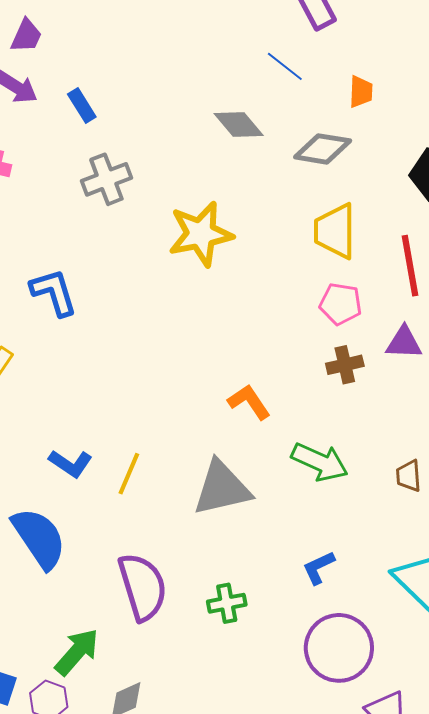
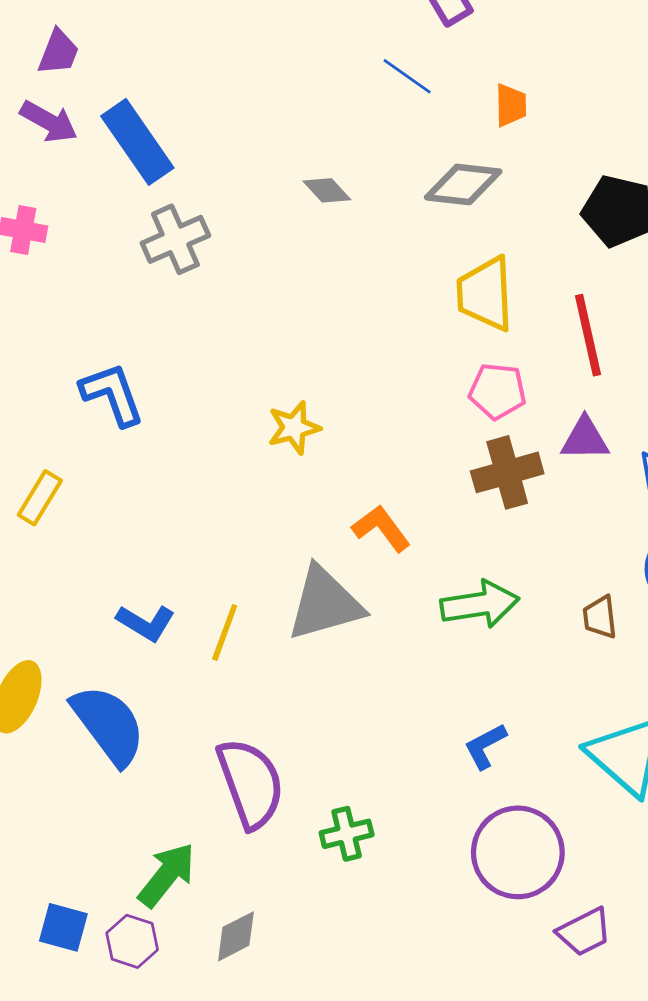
blue rectangle: (82, 105) -> (137, 142), size x1.8
gray diamond: (239, 124) -> (327, 190), moved, size x0.7
yellow star: (201, 234) -> (294, 428), moved, size x0.6
brown cross: (345, 365) -> (507, 472), size x1.4
green arrow: (320, 462) -> (480, 604), turned -30
gray triangle: (222, 488) -> (325, 604), moved
green cross: (227, 603) -> (347, 834), moved

